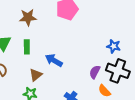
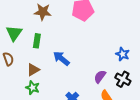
black cross: (118, 71) -> (123, 79), size x0.7
brown triangle: (36, 75) -> (33, 70), moved

